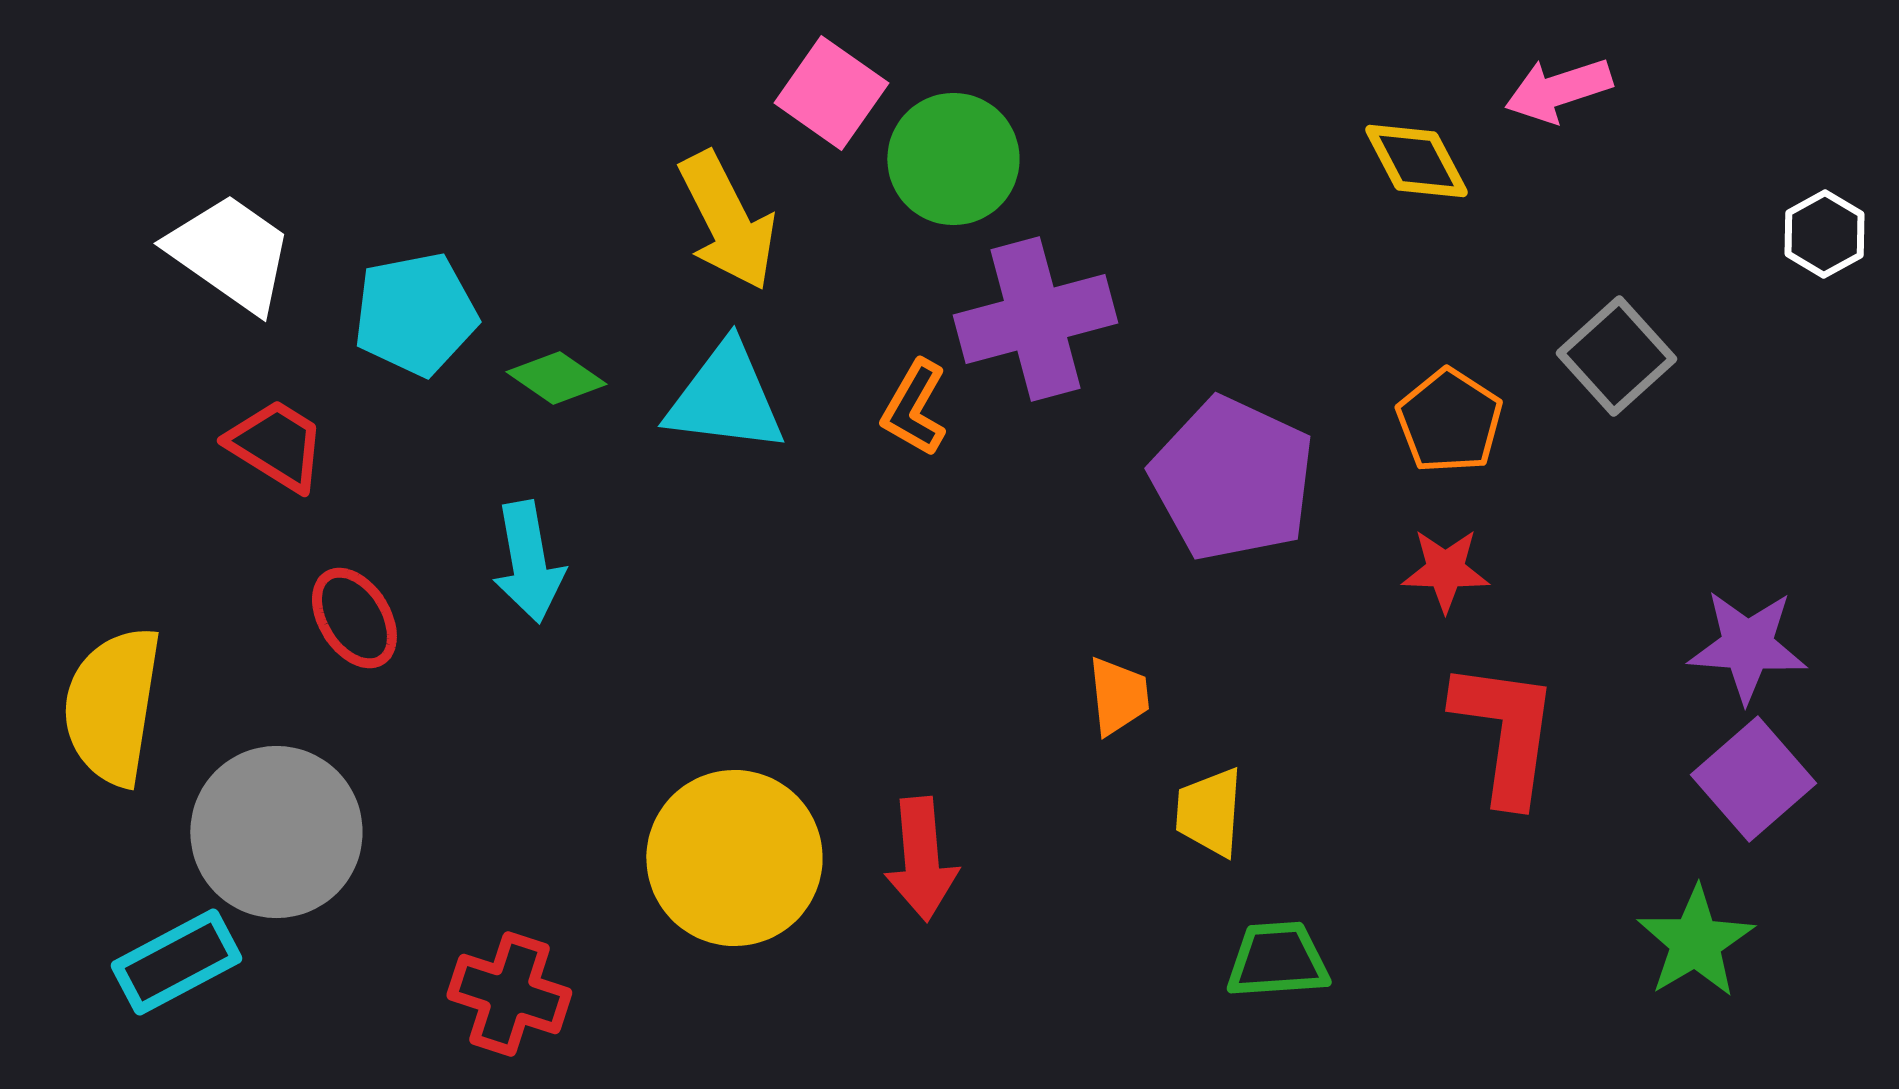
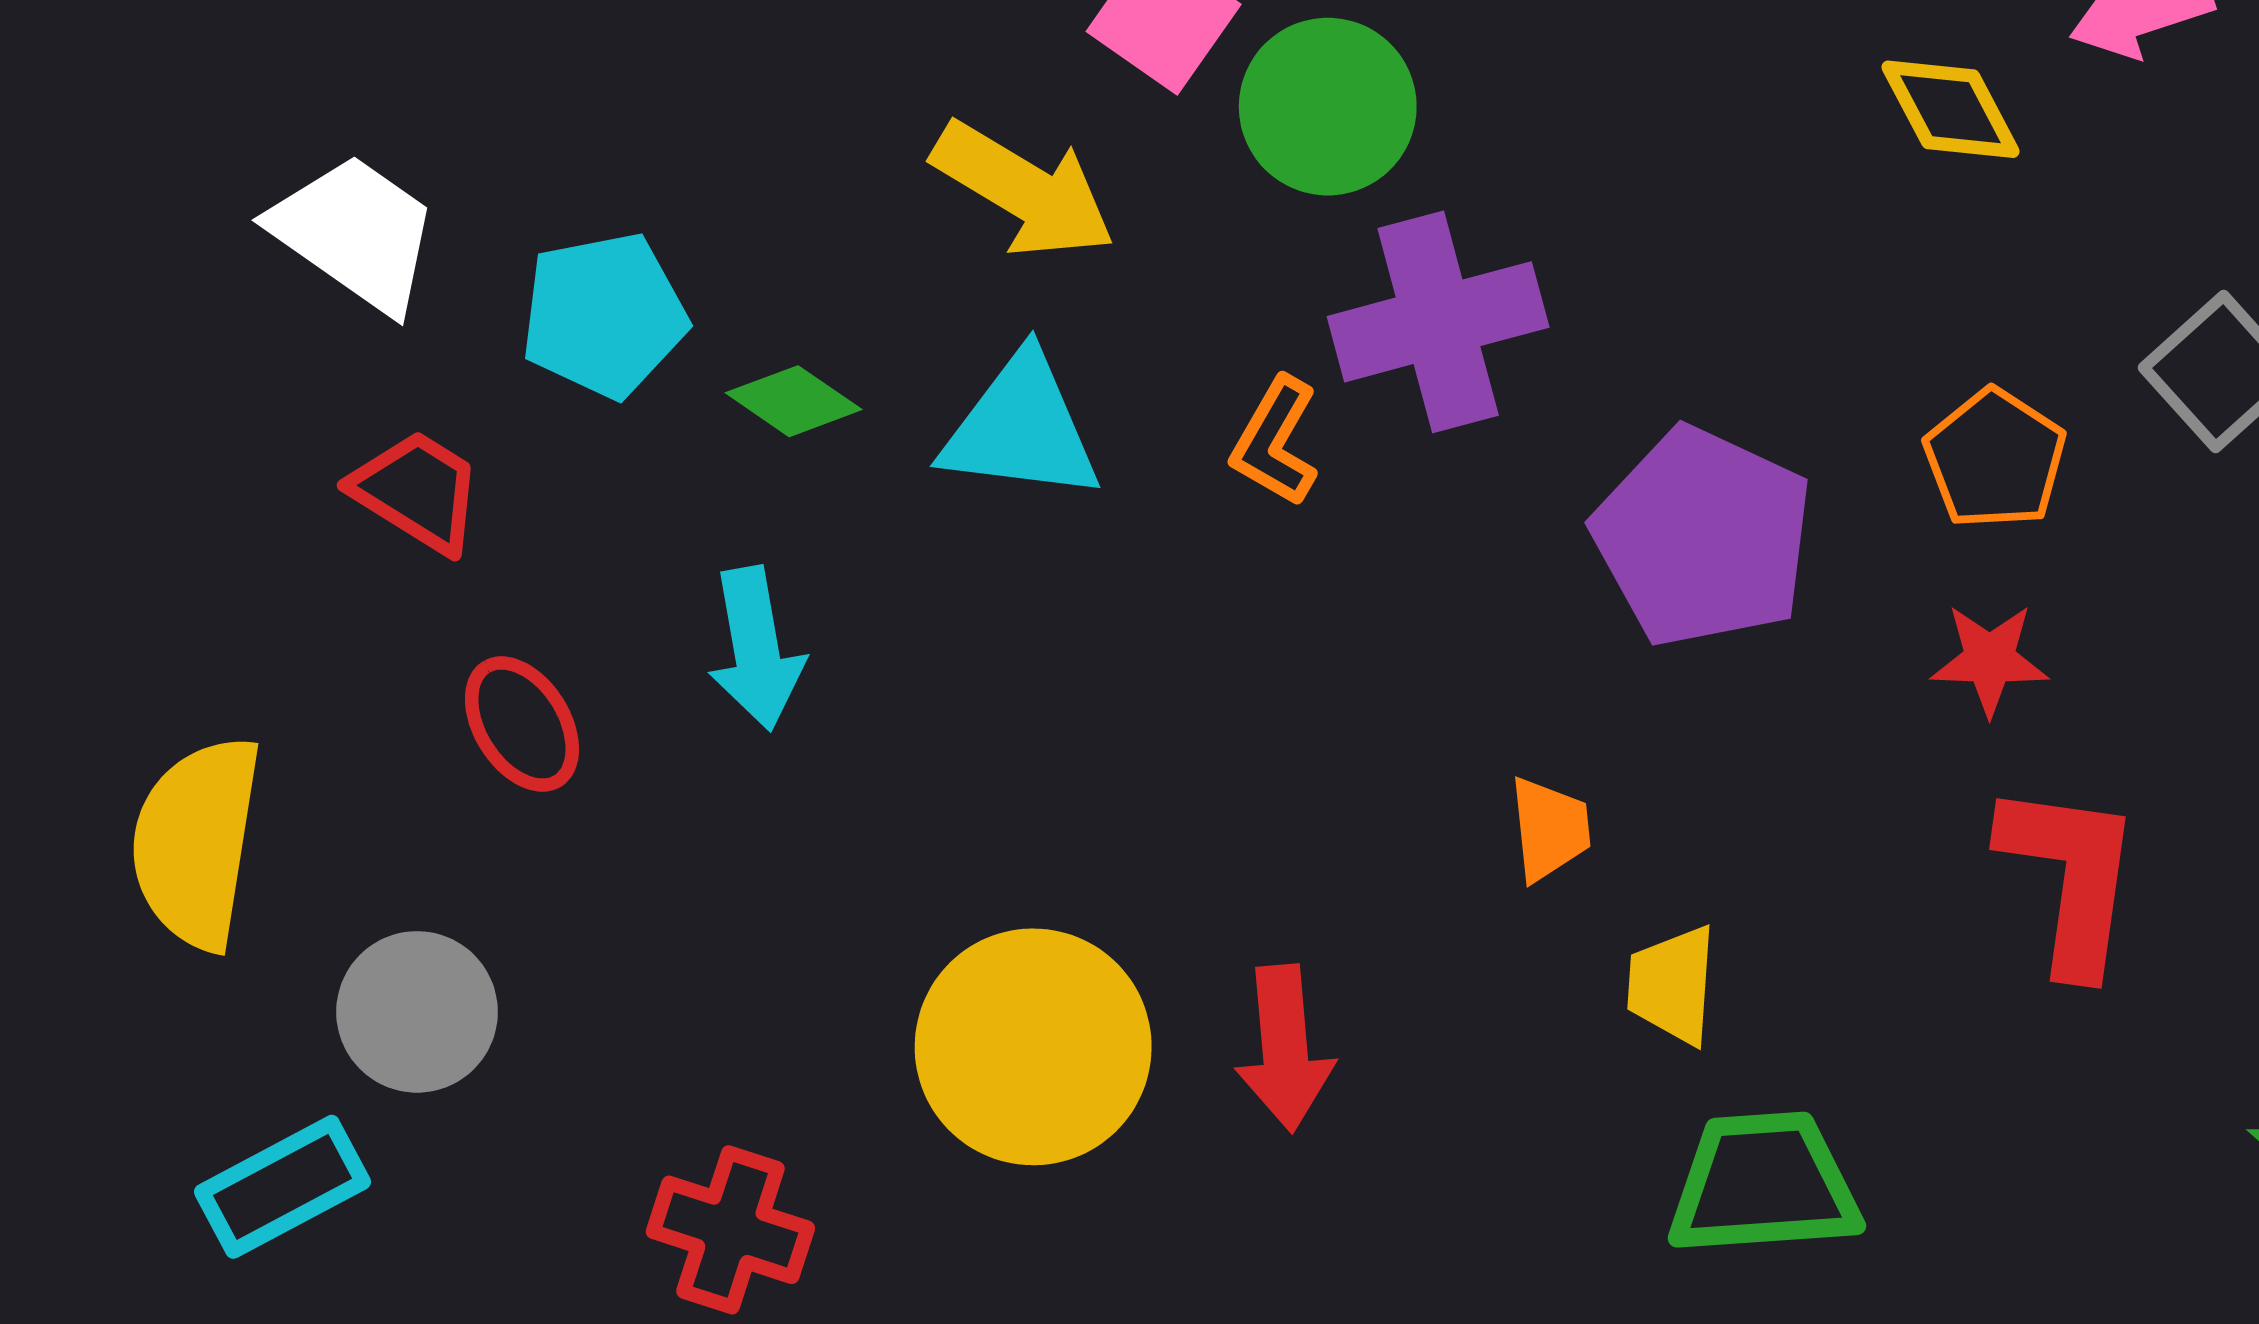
yellow arrow: (727, 221) -> (1024, 190), turned -32
gray circle: (276, 832) -> (417, 1012), size x0.7
green trapezoid: (1277, 960) -> (1764, 1184), size x1.4

